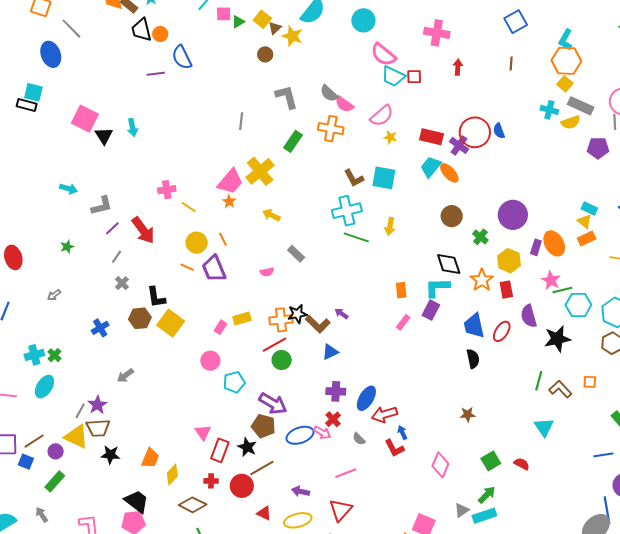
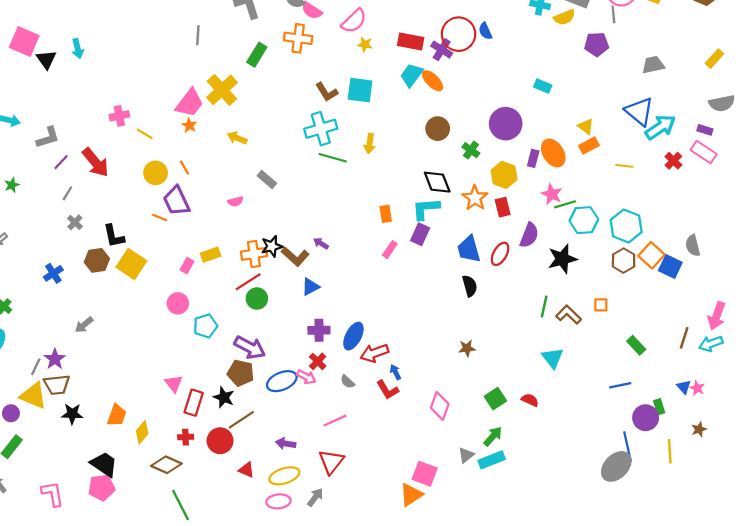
cyan rectangle: (589, 209) -> (543, 86), moved
orange line: (187, 267) -> (160, 217), moved
purple semicircle: (529, 316) -> (529, 235), turned -140

